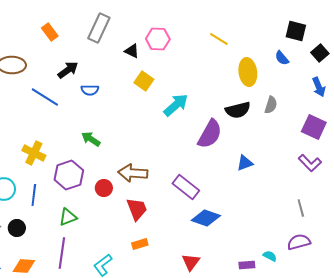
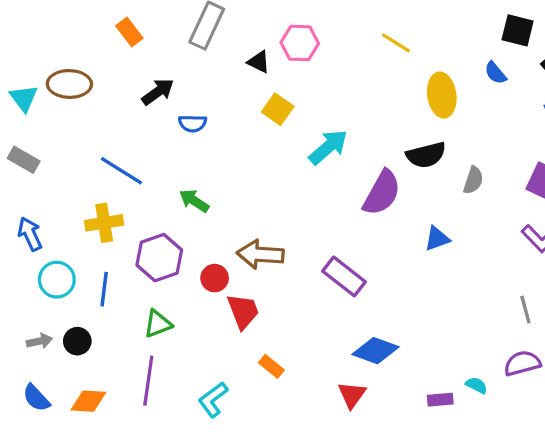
blue line: (45, 97) -> (121, 171), moved
gray semicircle: (271, 105) -> (473, 180), moved
yellow cross: (34, 153) -> (104, 223), turned -35
red trapezoid: (137, 209) -> (243, 311), moved
blue diamond: (206, 218) -> (376, 351), moved
orange rectangle: (140, 244) -> (271, 366), turned 56

